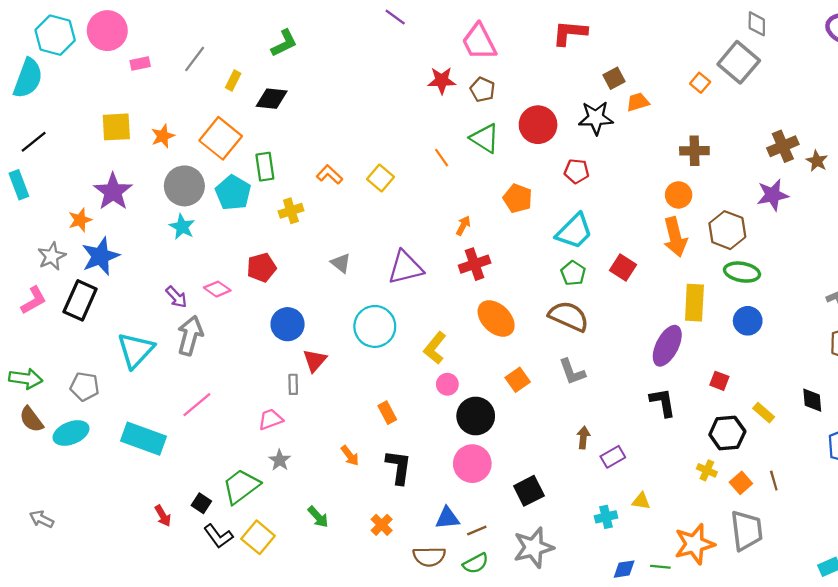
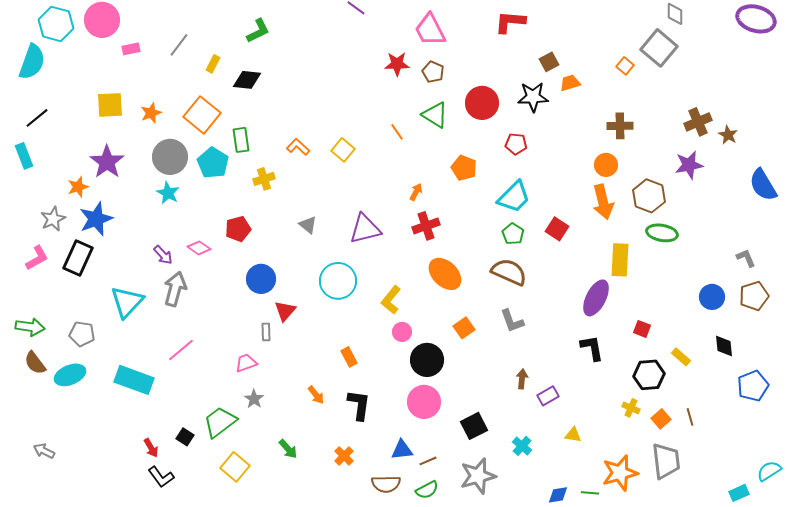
blue circle: (748, 321) -> (712, 297), moved
cyan cross: (606, 517) -> (522, 446), moved, turned -36
black L-shape: (218, 536) -> (161, 477), moved

